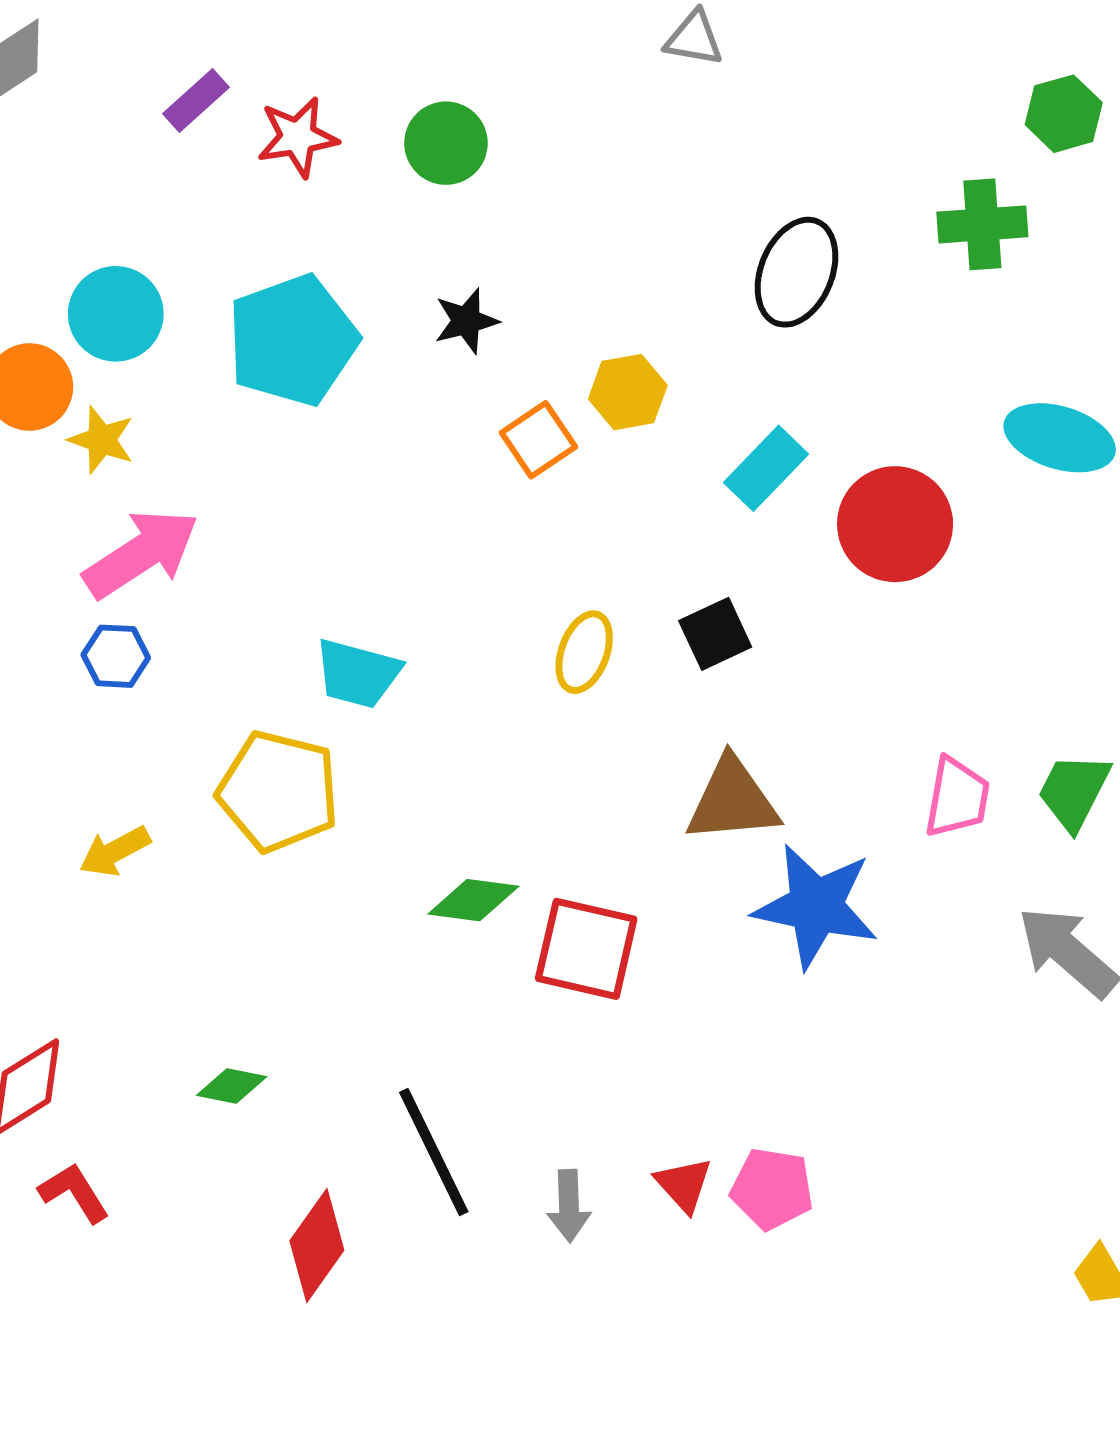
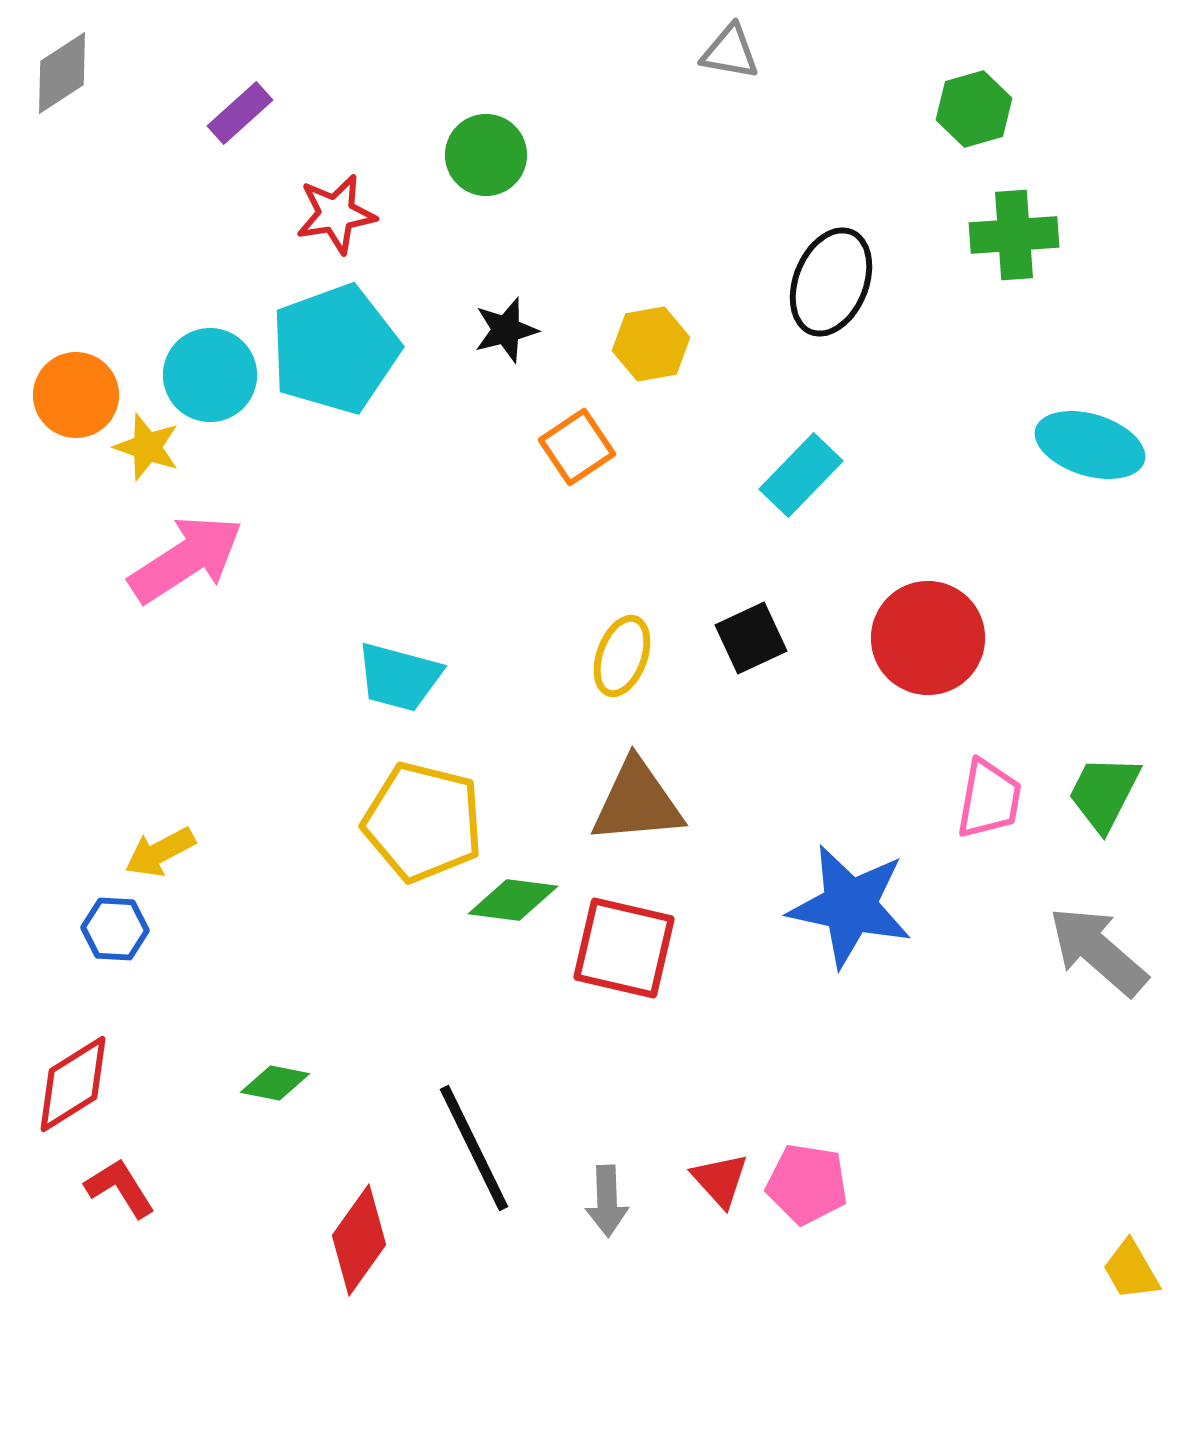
green hexagon: (1064, 114) -> (974, 109), moved
red star: (298, 137) -> (336, 214), moved
cyan circle: (116, 314) -> (210, 375), moved
yellow hexagon: (628, 392) -> (651, 344), moved
red circle: (895, 524) -> (928, 638), moved
blue hexagon: (116, 656) -> (115, 929), moved
yellow pentagon: (278, 791) -> (423, 822), moved
brown triangle: (732, 801) -> (637, 802), moved

